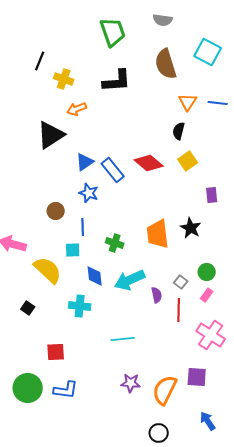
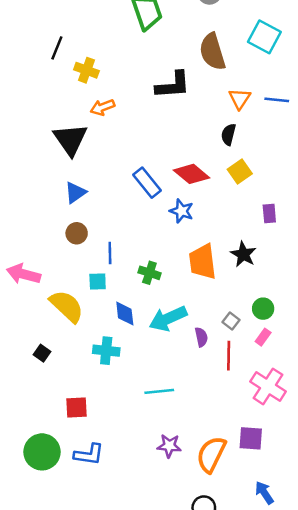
black L-shape: (117, 81) -> (173, 85), moved
black triangle: (51, 135) -> (70, 139), turned -32
blue triangle: (85, 162) -> (75, 193), moved
blue star: (89, 193) -> (182, 211), moved

